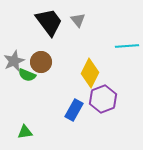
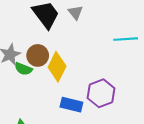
yellow diamond: (90, 73) -> (57, 67), moved
blue rectangle: (74, 110) -> (71, 105), turned 75

